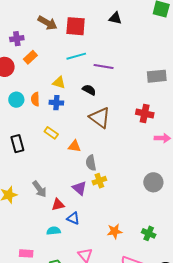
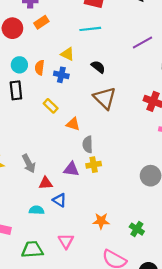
purple line: (104, 66) -> (143, 43), moved, turned -48
black rectangle: (17, 144) -> (16, 90), moved
purple triangle: (80, 188) -> (71, 169), turned -42

